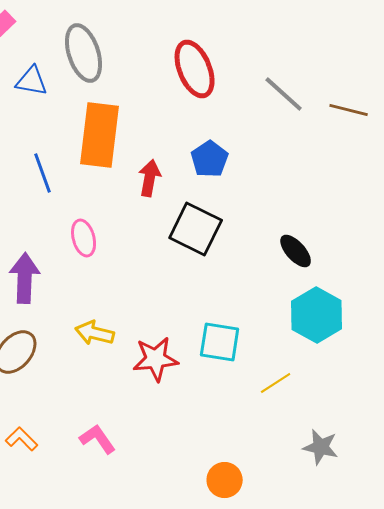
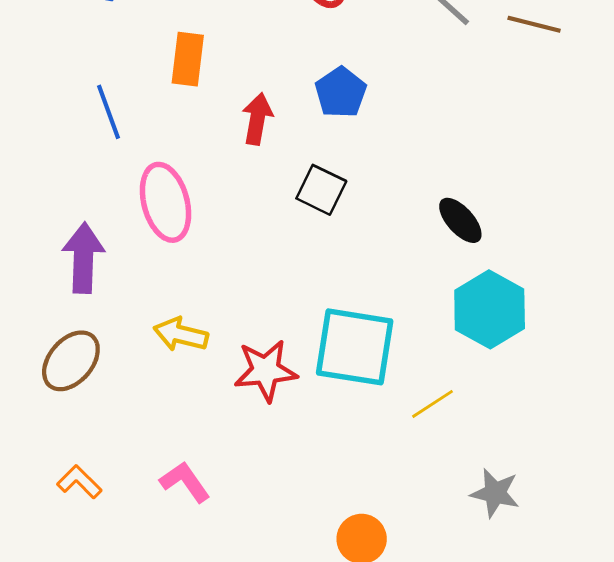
orange rectangle: (100, 135) -> (188, 59), size x0.6
black square: (196, 229) -> (321, 190), size x0.7
pink ellipse: (84, 238) -> (166, 202), size x1.5
cyan square: (220, 342) -> (355, 347), size x1.4

